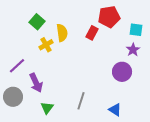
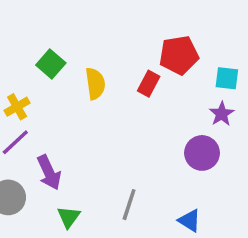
yellow cross: (46, 45) -> (17, 107), moved

